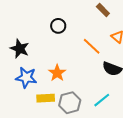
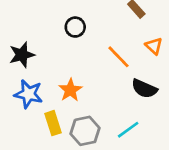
black star: (20, 49) -> (22, 55), turned 30
yellow rectangle: (46, 98) -> (53, 123), turned 72

